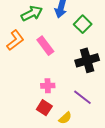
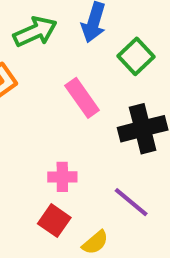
pink rectangle: (45, 46) -> (82, 98), moved

